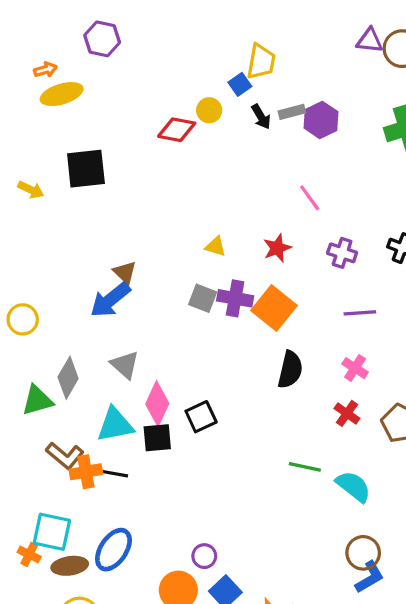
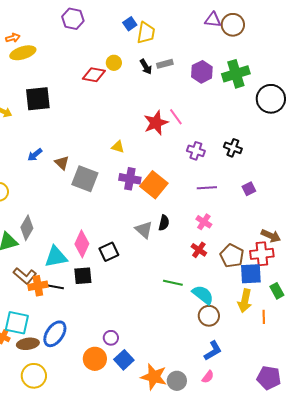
purple hexagon: (102, 39) -> (73, 19), moved
blue square: (240, 84) -> (130, 24), moved
purple hexagon: (321, 120) -> (202, 72), moved
red star: (277, 248) -> (156, 123), moved, size x1.4
gray square: (203, 298) -> (85, 179), moved, size x1.5
blue arrow: (110, 300) -> (35, 155), moved, size x0.6
gray triangle: (125, 365) -> (144, 230), moved
black semicircle: (290, 370) -> (164, 223), size x0.7
black square: (157, 438) -> (83, 276), moved
brown circle: (363, 553) -> (209, 316), moved

